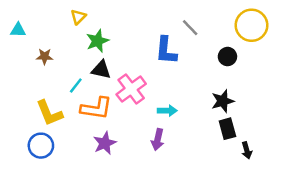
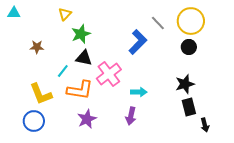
yellow circle: (252, 25) -> (191, 21), moved
cyan triangle: (18, 30) -> (14, 13), moved
blue L-shape: (166, 50) -> (138, 42), turned -140

